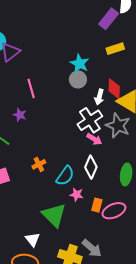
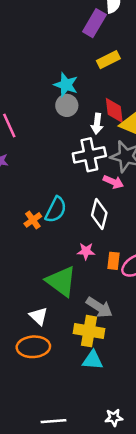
white cross: (90, 120) -> (89, 155), turned 30
pink arrow: (94, 139) -> (113, 182), moved
cyan semicircle: (65, 176) -> (56, 210), moved
gray arrow: (92, 248) -> (99, 307), moved

